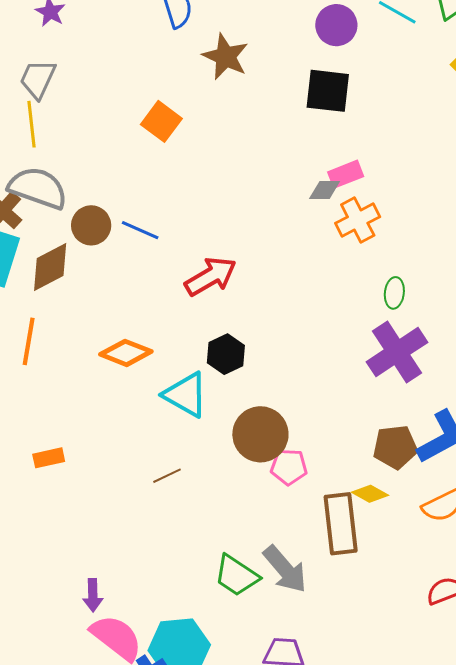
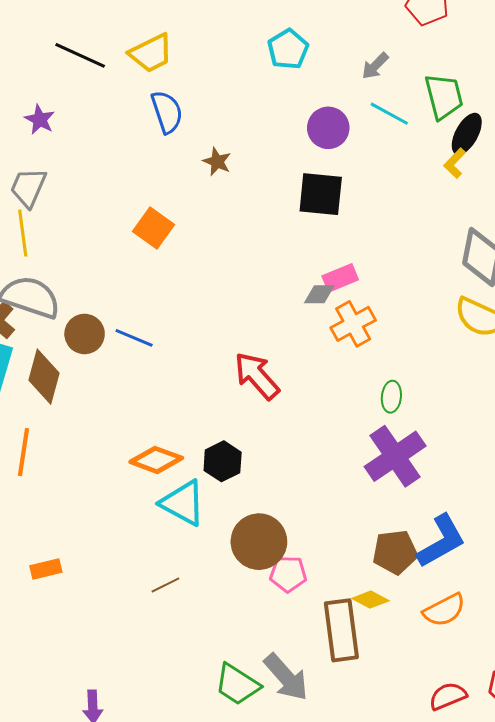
brown star: (226, 57) -> (217, 162), size x0.6
brown diamond: (50, 267) -> (44, 377), turned -46
red arrow: (211, 276) -> (257, 376), moved, turned -100
orange diamond: (126, 353) -> (156, 460), moved

